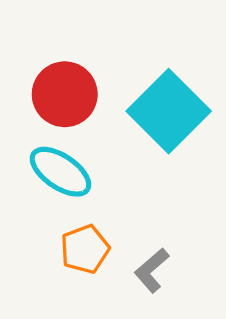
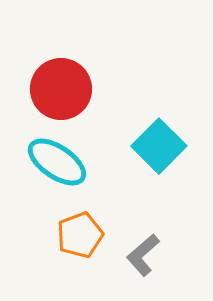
cyan square: (169, 111) -> (159, 146), moved, size x0.7

